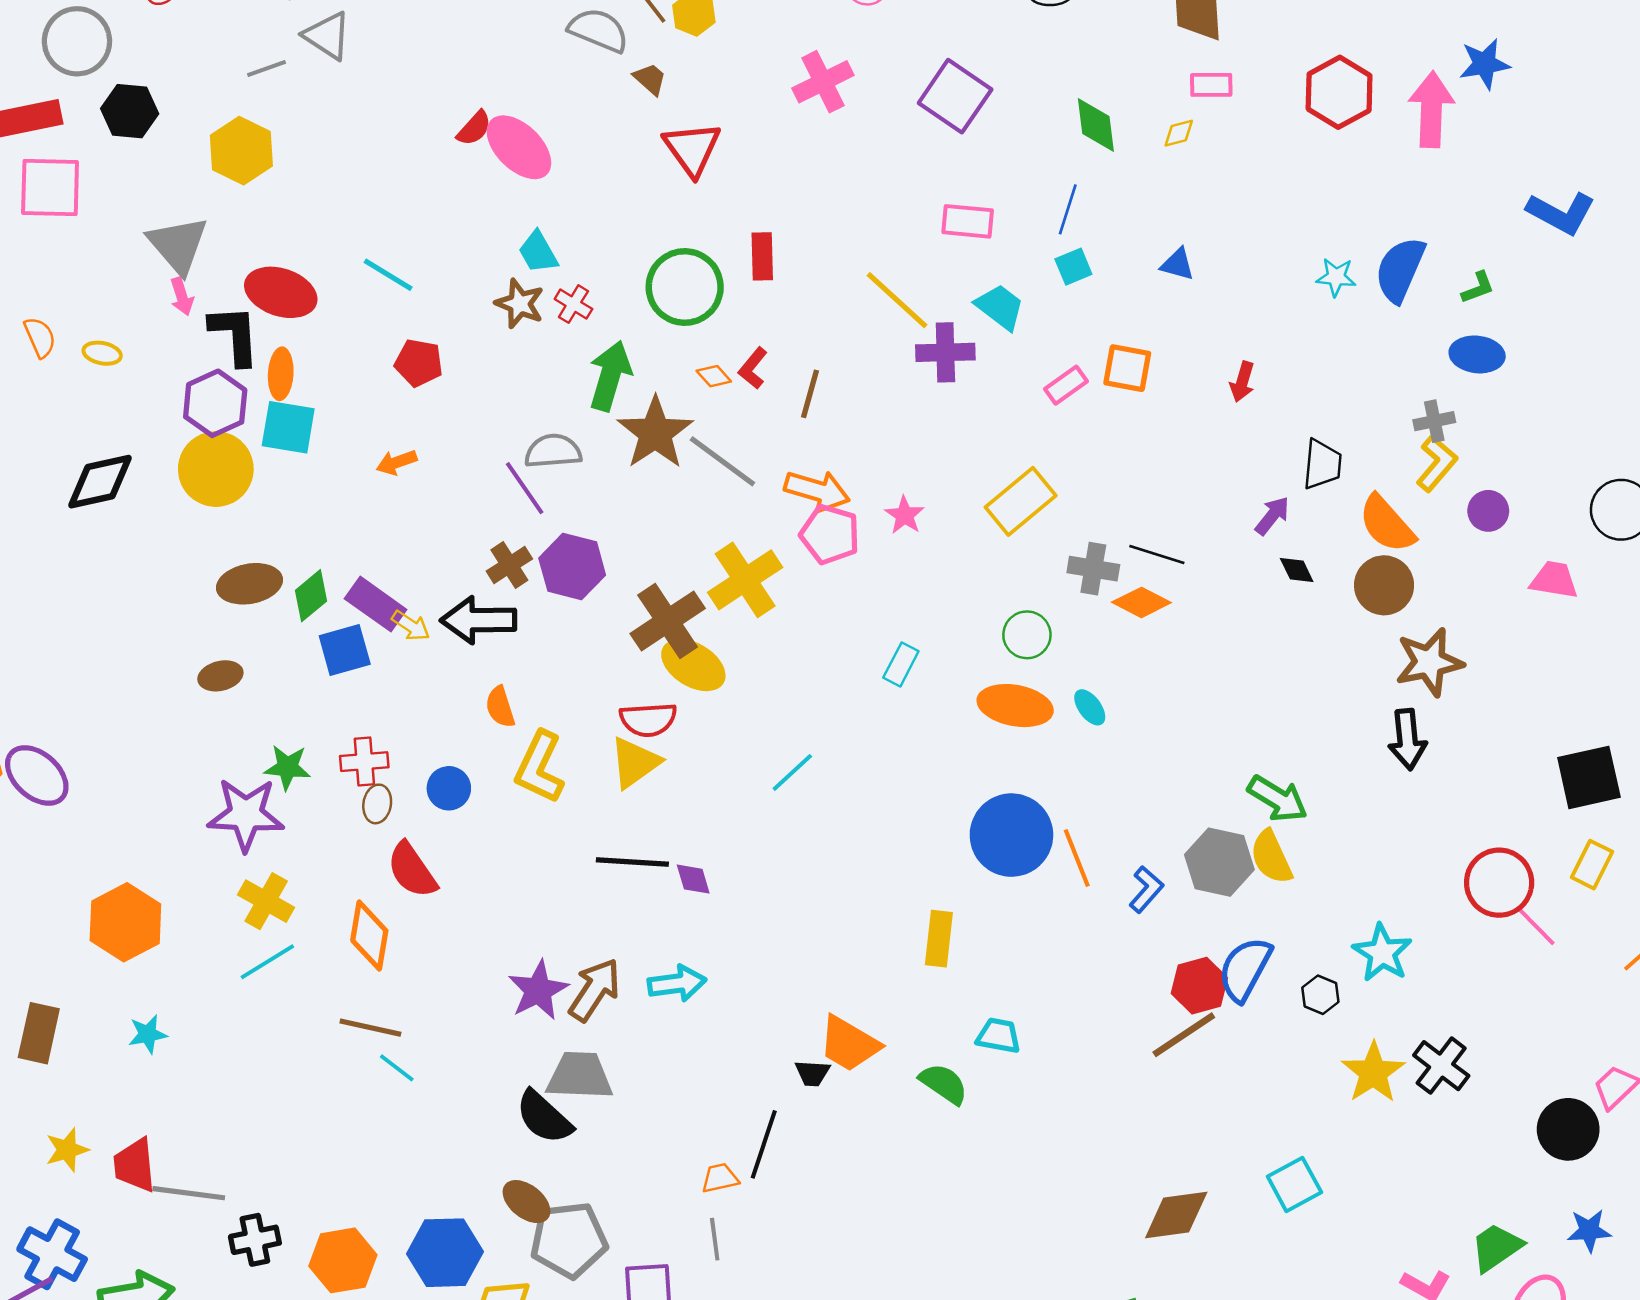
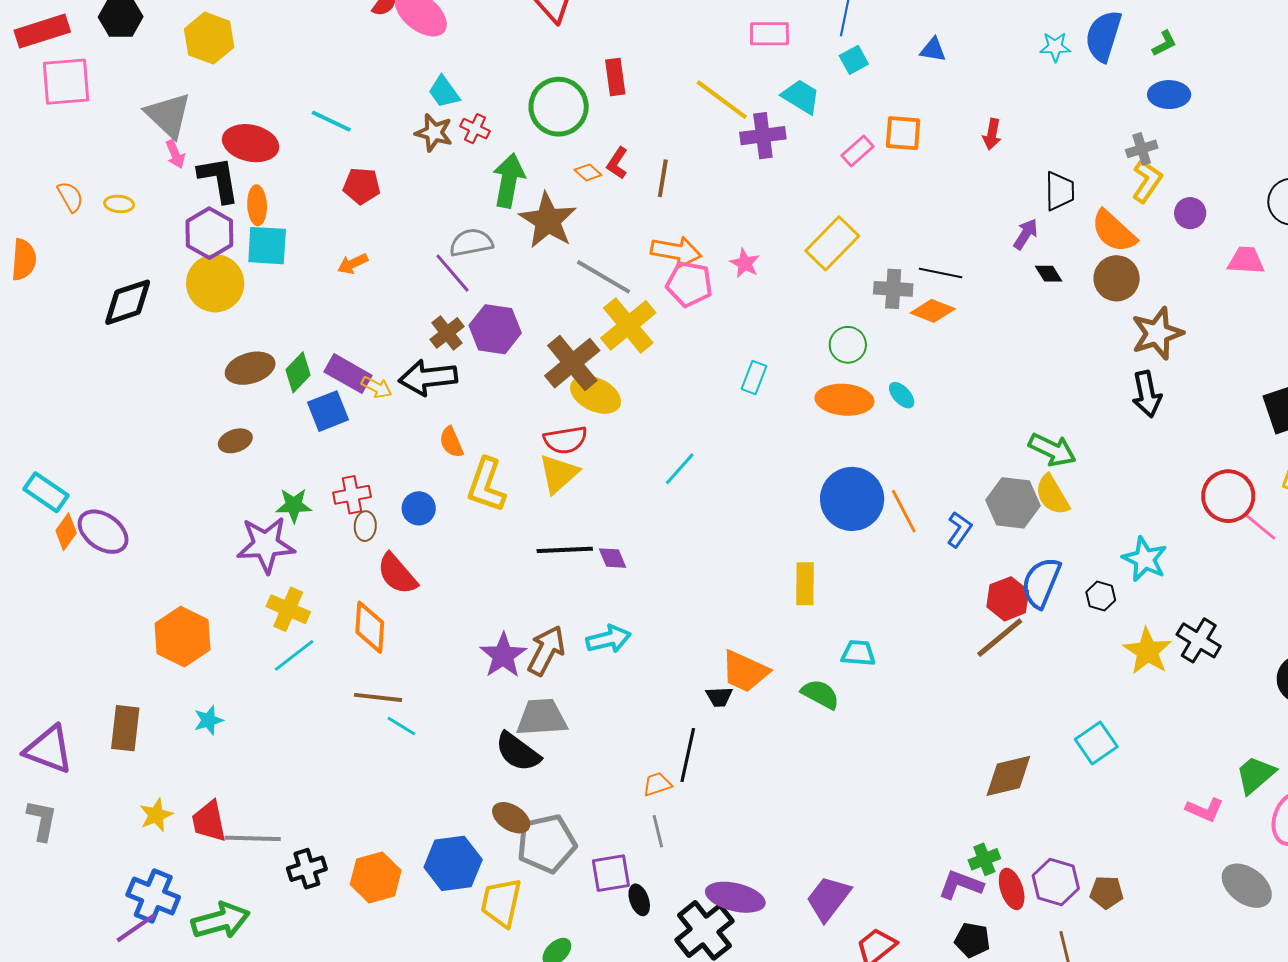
gray line: (722, 461) -> (603, 277), moved

